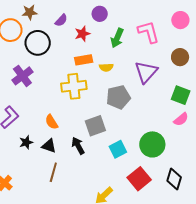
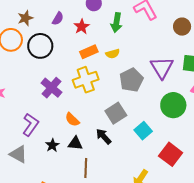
purple triangle: (146, 72) -> (162, 68), moved
purple cross: (22, 76) -> (52, 88), moved
green circle: (152, 144) -> (173, 105), moved

